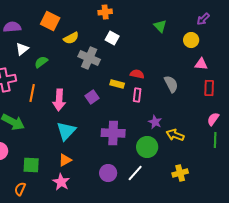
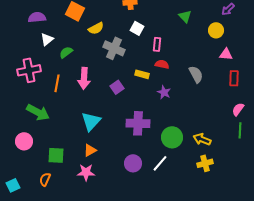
pink rectangle: (137, 95) -> (157, 44), moved
pink arrow: (59, 100) -> (84, 78), moved
purple star: (155, 122) -> (164, 92), moved
yellow arrow: (175, 135) -> (202, 139), moved
pink star: (61, 182) -> (86, 172), turned -30

